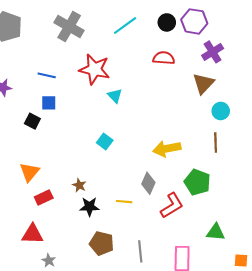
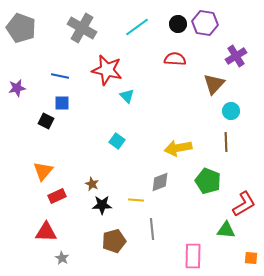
purple cross: (213, 52) -> (236, 56), moved
gray diamond: (148, 183) -> (160, 182), turned 45
red L-shape: (172, 206) -> (244, 204), moved
brown pentagon: (102, 243) -> (114, 241), turned -30
gray line: (140, 251) -> (152, 229), moved

